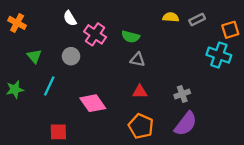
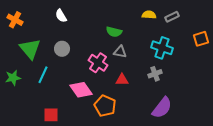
orange square: (230, 30) -> (201, 39), moved
pink cross: (95, 34) -> (98, 63), moved
cyan cross: (219, 55) -> (162, 48), moved
green triangle: (34, 56) -> (30, 49), size x1.6
gray cross: (182, 94) -> (155, 74), moved
orange pentagon: (141, 126) -> (105, 106), moved

